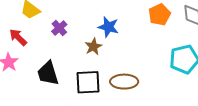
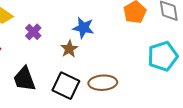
black square: (88, 82) -> (66, 86), turned 32

